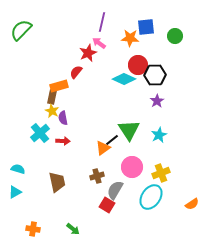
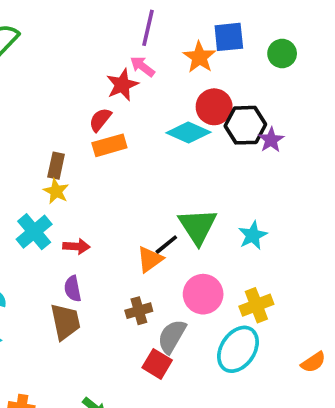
orange star: (130, 38) -> (199, 57), turned 30
orange rectangle: (59, 86) -> (109, 145), moved
purple star: (157, 101) -> (271, 140), moved
purple semicircle: (63, 118) -> (73, 289), moved

